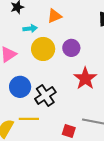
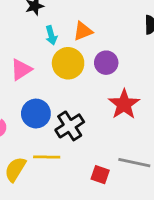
orange triangle: (55, 16) -> (83, 31), moved
cyan arrow: (30, 29) -> (51, 35), turned 80

